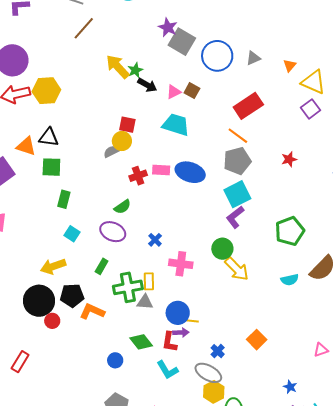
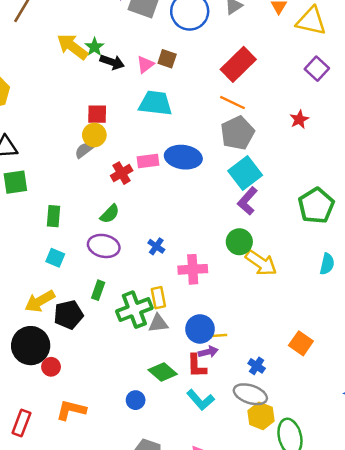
purple square: (311, 109) -> (317, 69), moved
green rectangle: (64, 199) -> (54, 216), moved
cyan semicircle: (290, 280) -> (327, 264), turned -54
black pentagon: (72, 295) -> (68, 315), moved
orange L-shape: (92, 311) -> (71, 410), moved

